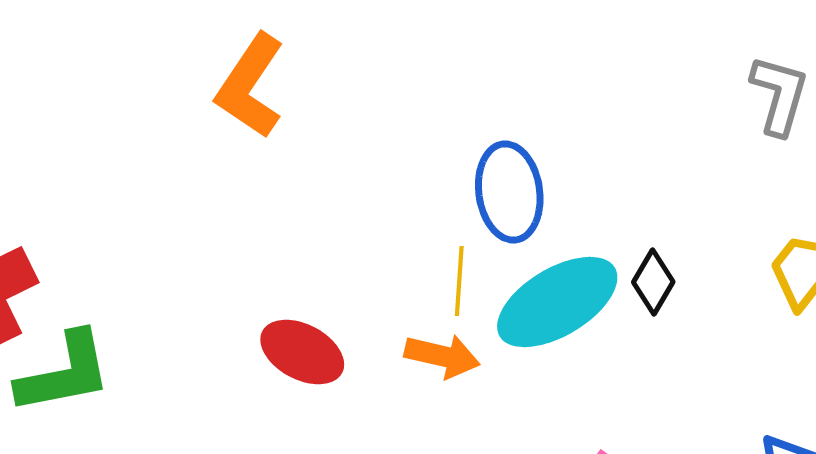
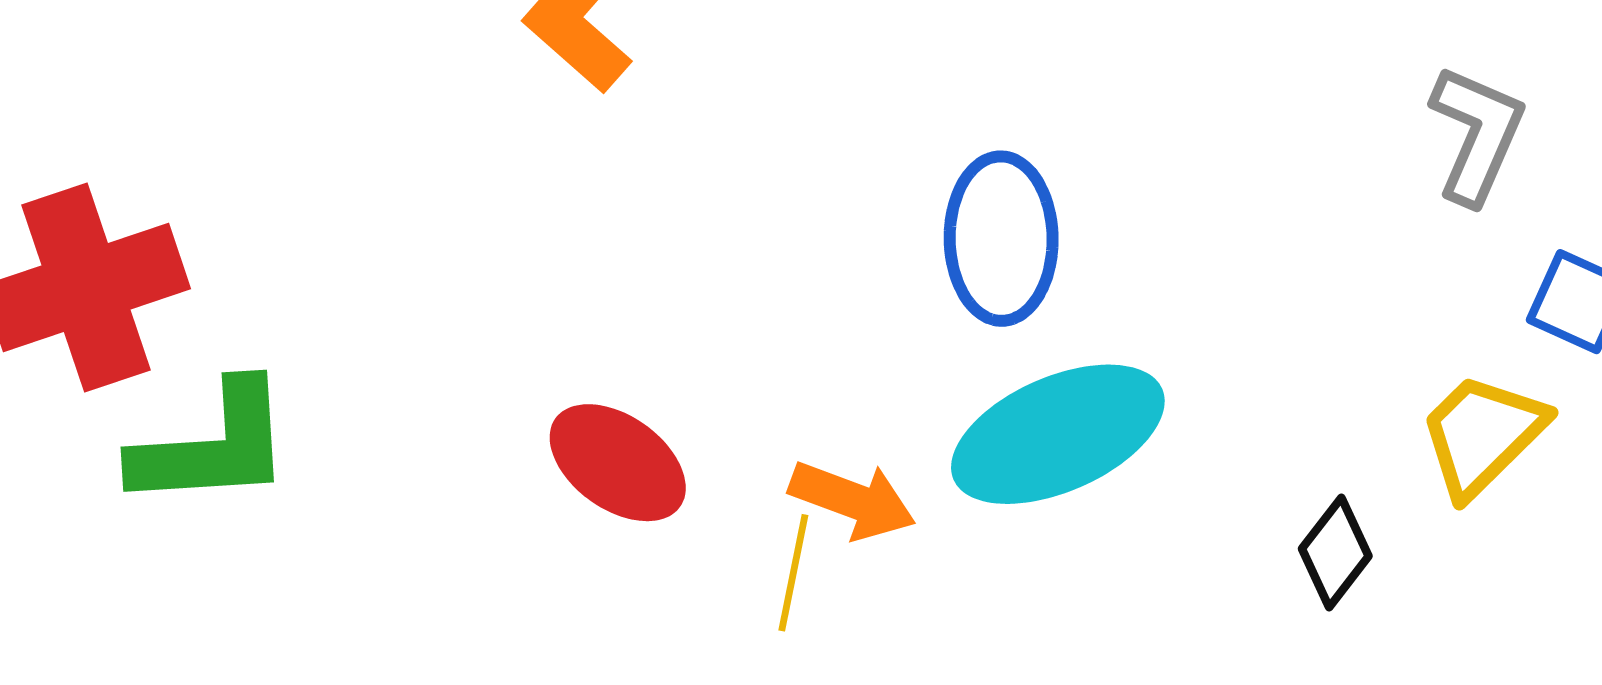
yellow line: (459, 281) -> (793, 573), moved
black diamond: (653, 282) -> (1335, 552), moved

